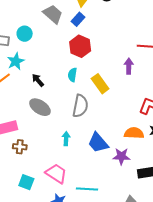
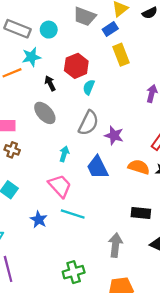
gray trapezoid: (53, 14) -> (85, 16), turned 145
red hexagon: (80, 46) -> (76, 66), moved
yellow rectangle: (100, 84) -> (121, 55), moved
purple star: (121, 156) -> (114, 135), moved
pink trapezoid: (56, 173) -> (60, 186), moved

